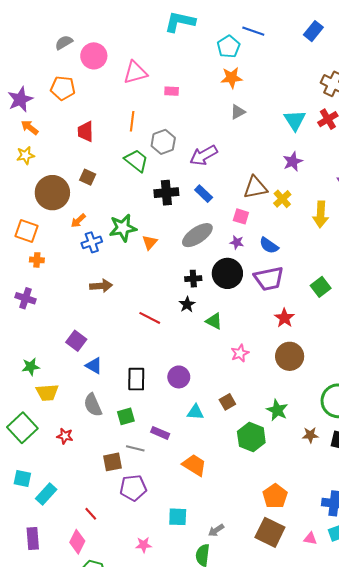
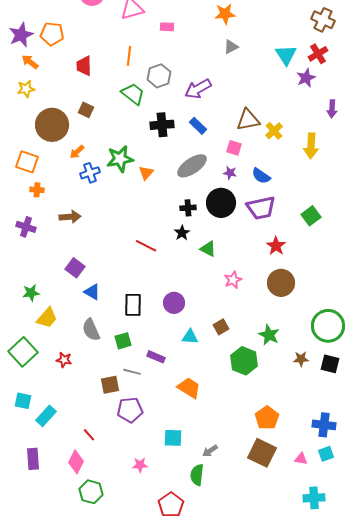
orange pentagon: (63, 88) -> (52, 34), moved
purple star: (293, 162) -> (306, 78), moved
brown arrow: (101, 286) -> (70, 217), moved
yellow trapezoid: (47, 393) -> (47, 318), turned -45

